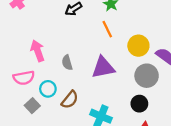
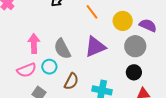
pink arrow: (38, 51) -> (34, 44), turned 30
gray semicircle: (67, 63) -> (62, 49), size x1.5
cyan circle: (48, 89) -> (49, 67), moved

